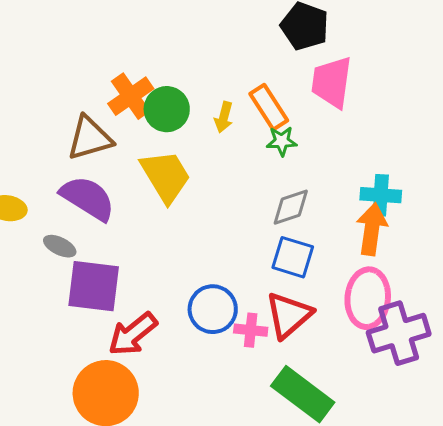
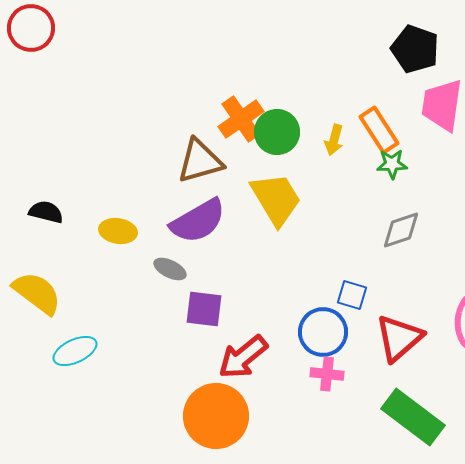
purple semicircle: (88, 198) -> (198, 221), turned 118
blue square: (293, 257) -> (352, 295), moved, size x0.7
purple square: (94, 286) -> (204, 309), size x0.7
pink cross: (251, 330) -> (327, 374), moved

